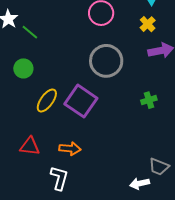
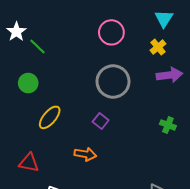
green cross: (149, 100) -> (168, 125), moved, turned 35
purple square: (81, 101) -> (101, 121), moved, size x0.5
orange arrow: (70, 149) -> (85, 154), moved

